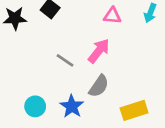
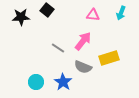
gray semicircle: (99, 86) -> (83, 67), turned 78
yellow rectangle: (134, 110) -> (109, 58), moved

